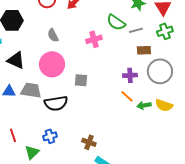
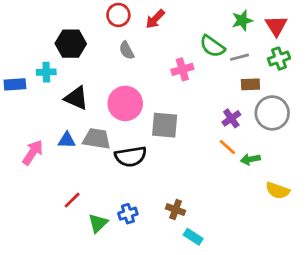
gray semicircle: (53, 35) -> (127, 50), moved
purple cross: (130, 75) -> (231, 118), turned -32
gray square: (81, 80) -> (165, 125), size x1.5
yellow semicircle: (164, 105) -> (278, 191), moved
red line: (13, 135) -> (72, 200), turned 64
blue cross: (50, 136) -> (128, 214), moved

